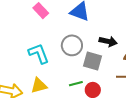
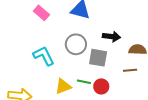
green line: (76, 84) -> (84, 82), turned 32
yellow triangle: (39, 86) -> (63, 86), moved

